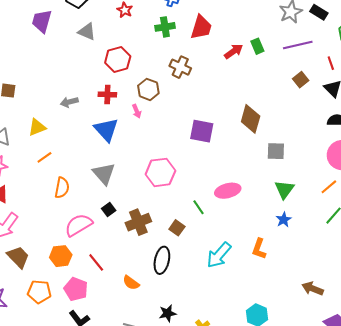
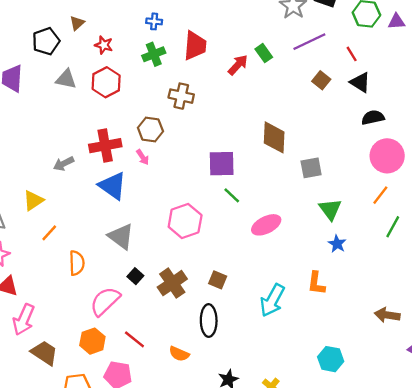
red hexagon: (118, 59) -> (106, 82), moved
red cross: (107, 95) -> (105, 146), size x1.5
green line: (199, 207) -> (232, 195), moved

